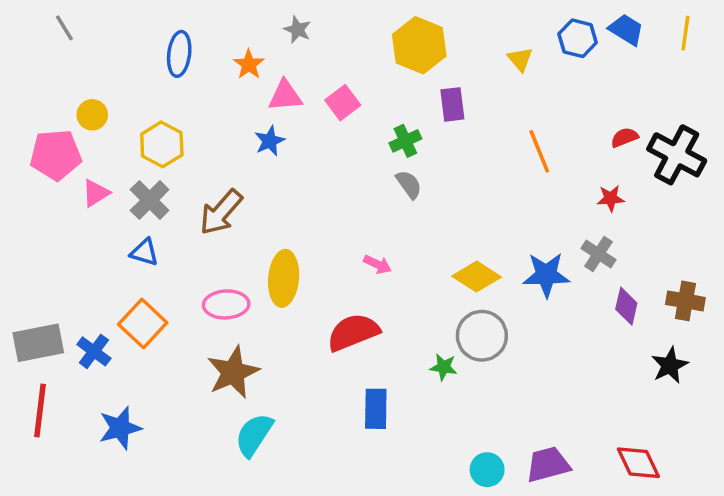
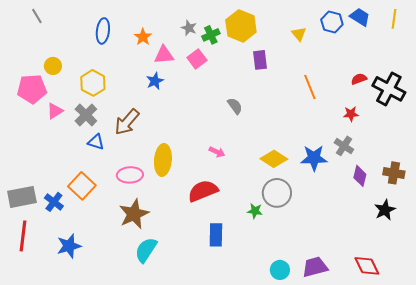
gray star: (297, 30) -> (189, 28), moved
green cross: (405, 141) -> (211, 35), moved
blue triangle: (144, 252) -> (96, 142), moved

